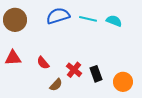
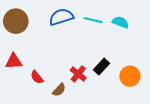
red semicircle: (43, 63) -> (37, 77), moved
black rectangle: (96, 74) -> (101, 67), moved, turned 63
orange circle: (123, 82) -> (130, 76), moved

